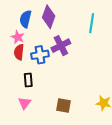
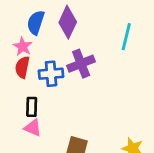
pink triangle: (25, 103) -> (33, 128), moved, turned -48

